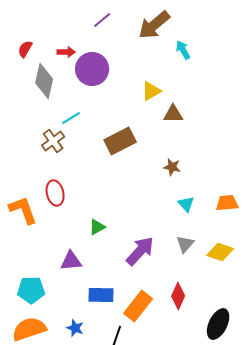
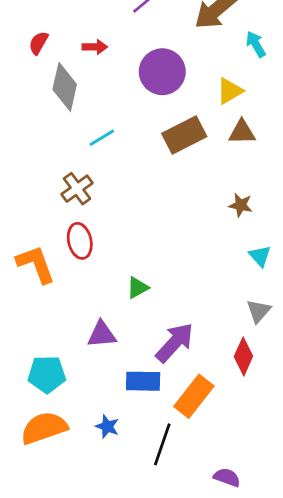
purple circle: (92, 69) -> (162, 72), moved
yellow triangle: (151, 91) -> (230, 91), moved
brown cross: (53, 141) -> (77, 189), moved
brown rectangle: (120, 141) -> (184, 135), moved
purple arrow: (140, 251) -> (175, 343), moved
red diamond: (178, 296) -> (243, 356), moved

